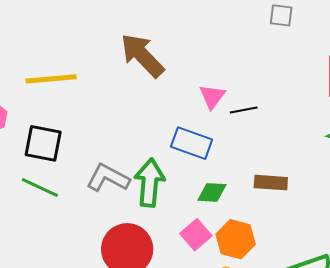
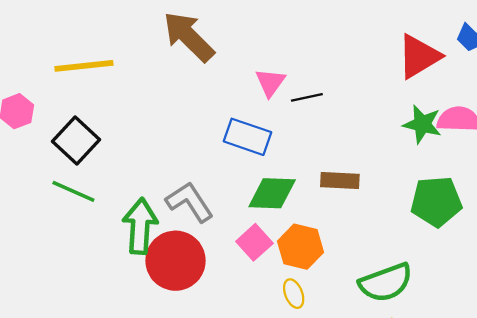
black square: (43, 143) -> (76, 140), turned 33
gray L-shape: (108, 178) -> (190, 202), moved, turned 30
green arrow: (150, 183) -> (140, 226), moved
green diamond: (212, 192) -> (272, 193), size x1.4

